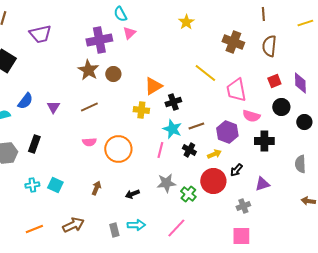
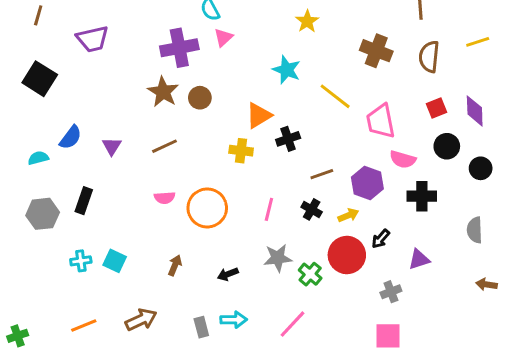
yellow line: (305, 23) -> (478, 42), moved
cyan star: (172, 129) -> (287, 70), moved

